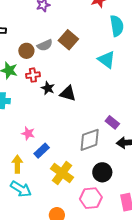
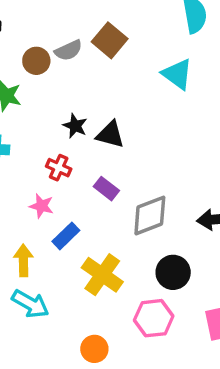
red cross: (33, 75) -> (59, 168), moved, turned 32
purple rectangle: (112, 122) -> (106, 189), moved

